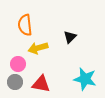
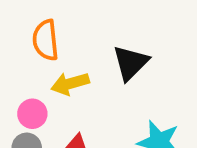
black triangle: (70, 37) -> (131, 63), size x1.5

